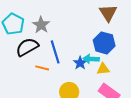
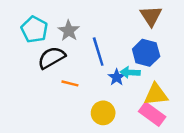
blue line: (55, 52) -> (98, 52), moved
yellow triangle: (103, 69) -> (156, 94), moved, size x1.5

